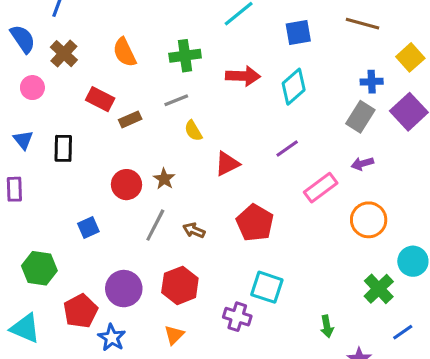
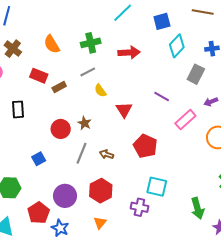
cyan diamond: (294, 87) -> (177, 46), moved
gray rectangle: (360, 117) -> (196, 74), moved
purple line: (287, 148) -> (162, 96), turned 70
red triangle: (227, 164) -> (124, 110), turned -30
green arrow: (327, 326) -> (198, 208), size x1.5

